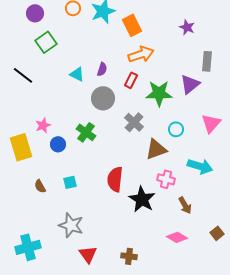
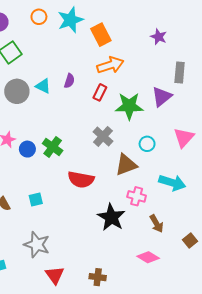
gray circle: (103, 98) -> (17, 91), moved
blue circle: (58, 144) -> (27, 149), moved
red semicircle: (115, 179) -> (81, 180), moved, turned -85
brown square: (217, 233) -> (190, 240), moved

